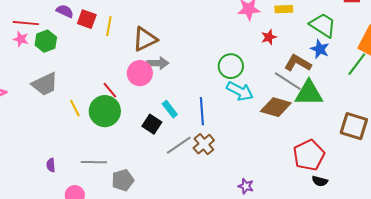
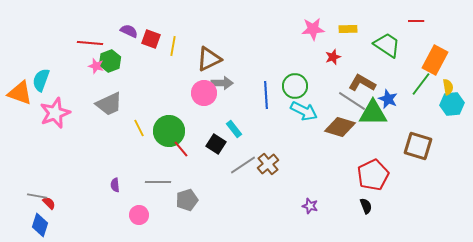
pink star: (21, 39) -> (96, 66), moved
blue star: (320, 49) -> (388, 99), moved
red line: (110, 90) -> (181, 149), moved
blue line: (202, 111) -> (266, 95), moved
black semicircle: (320, 181) -> (366, 206), moved, turned -126

